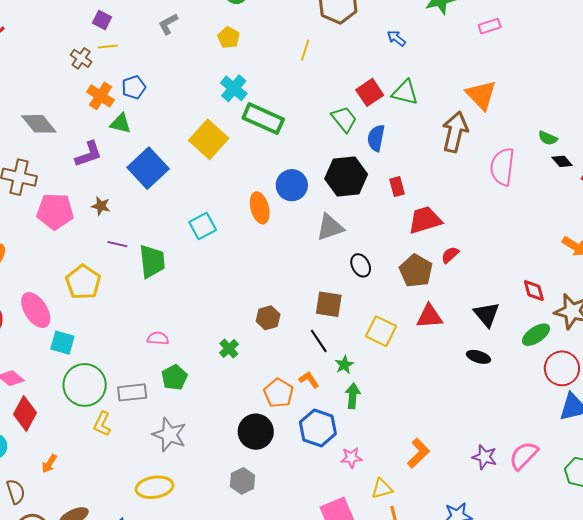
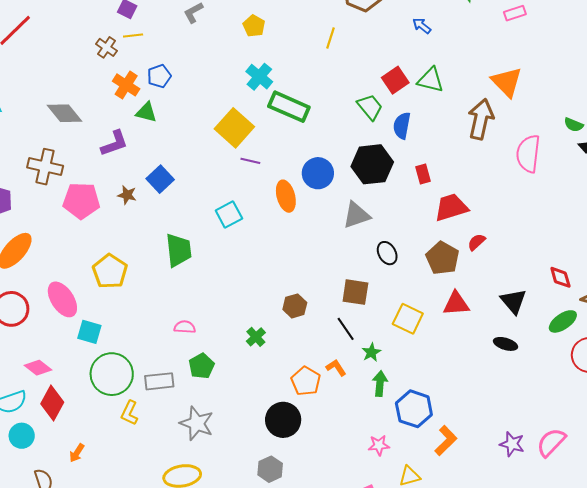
blue square: (148, 168) -> (160, 179), moved, size x0.7
purple line: (117, 244) -> (250, 161), moved
blue hexagon: (318, 428) -> (414, 409), moved

